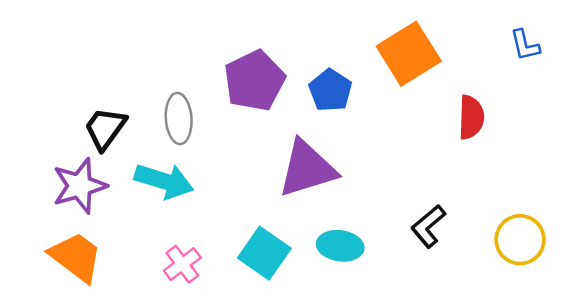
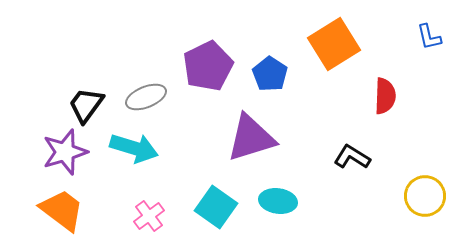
gray ellipse: (179, 119) -> (146, 97), turned 72
black L-shape: (428, 226) -> (352, 157), moved, turned 72

